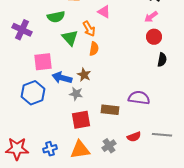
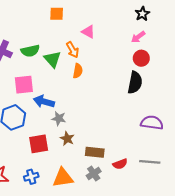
green semicircle: (56, 17) -> (30, 51), moved
black semicircle: (162, 60) -> (135, 83), moved, size x1.5
brown star: (84, 75) -> (67, 139), moved
purple semicircle: (139, 98) -> (152, 123), moved
brown rectangle: (110, 110) -> (95, 152), moved
red square: (81, 120) -> (39, 144), moved

